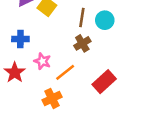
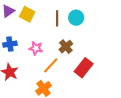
brown cross: (82, 43) -> (66, 47), moved
pink star: (42, 61) -> (36, 48), moved

